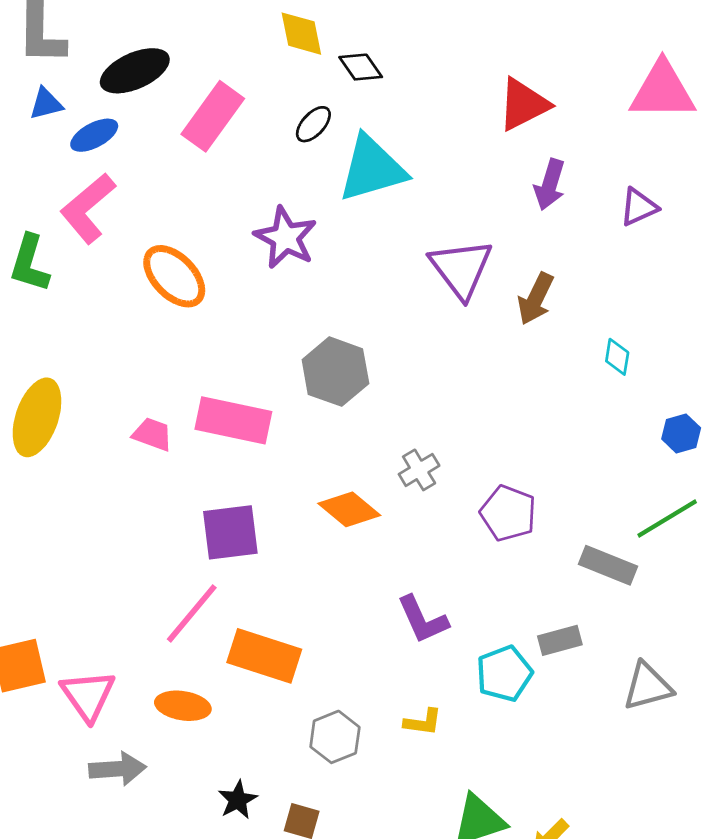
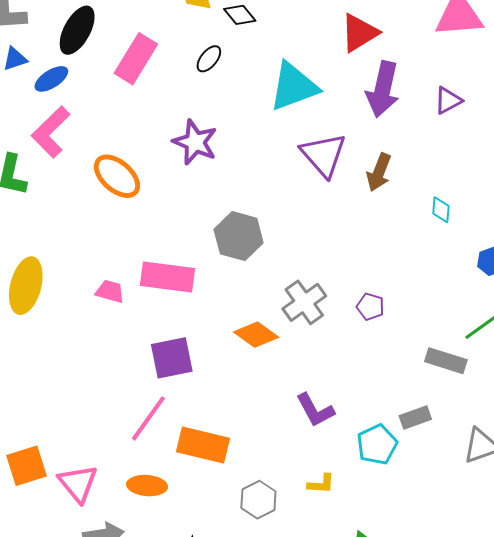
black ellipse: (135, 71) -> (77, 30), turned -33
cyan triangle: (372, 169) -> (294, 87), moved
purple arrow: (550, 185) -> (383, 89), size x1.5
gray cross: (419, 470) -> (304, 302), size x1.5
purple pentagon: (508, 513) -> (370, 307), moved, size x0.7

